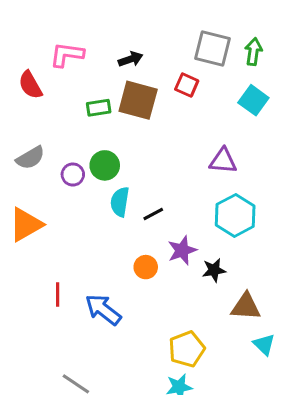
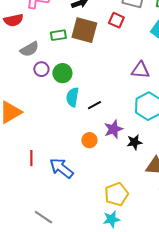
red semicircle: (30, 85) -> (13, 20), turned -72
gray semicircle: (30, 158) -> (29, 49), moved
purple circle: (73, 175) -> (41, 69), moved

